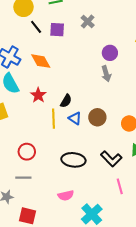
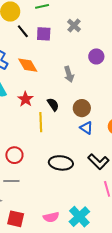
gray arrow: (106, 74) -> (69, 74), moved
black semicircle: (66, 101) -> (53, 105), turned -64
brown circle: (97, 117) -> (82, 108), moved
blue triangle: (75, 118) -> (86, 128), moved
pink semicircle: (66, 195) -> (51, 217), moved

